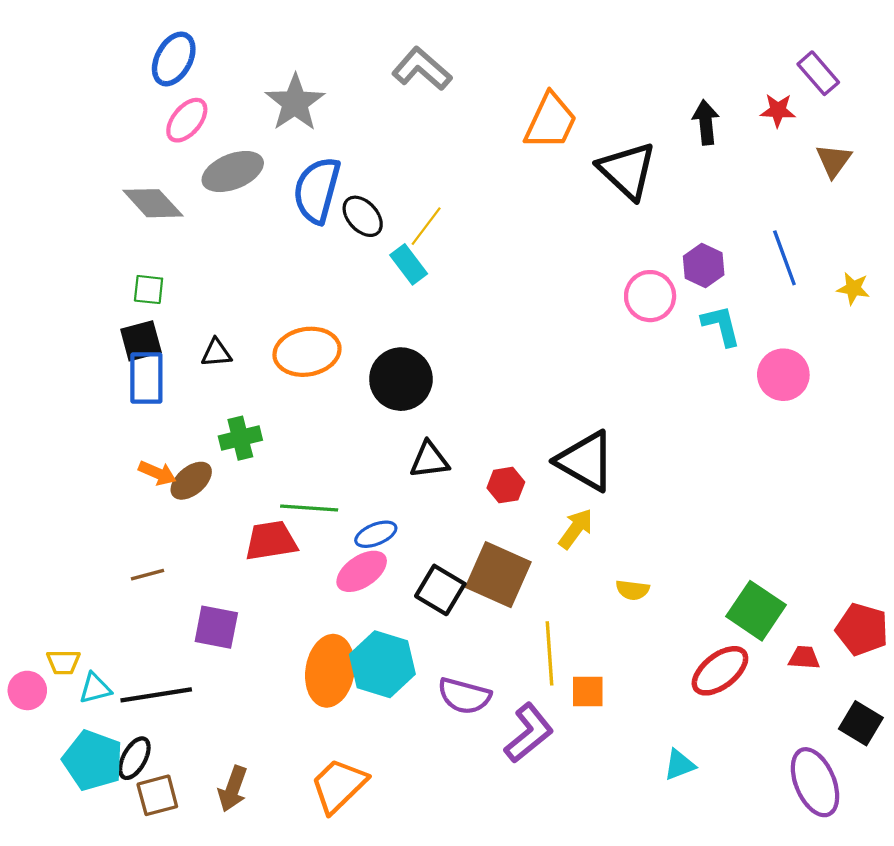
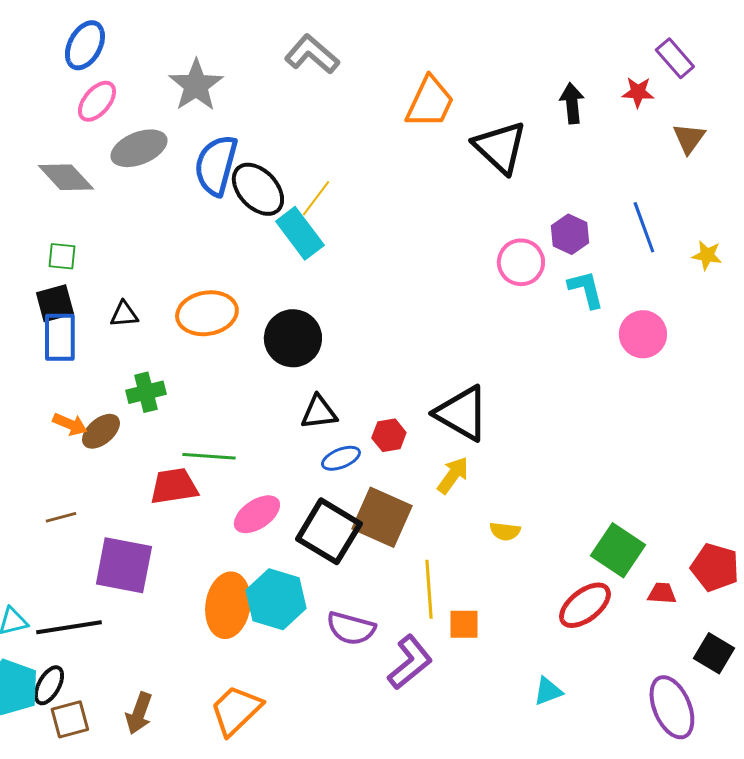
black ellipse: (363, 216) -> (258, 189), size x1.4
cyan rectangle: (409, 264) -> (300, 233), size x1.4
blue ellipse: (376, 534) -> (341, 458), moved
black square: (440, 590) -> (329, 531), size x1.4
purple square: (216, 627) -> (124, 565), size x1.4

